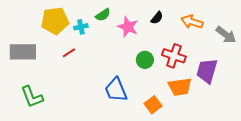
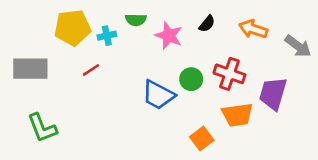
green semicircle: (103, 15) -> (136, 20), turned 35
blue trapezoid: (116, 90) -> (158, 95), moved, turned -40

